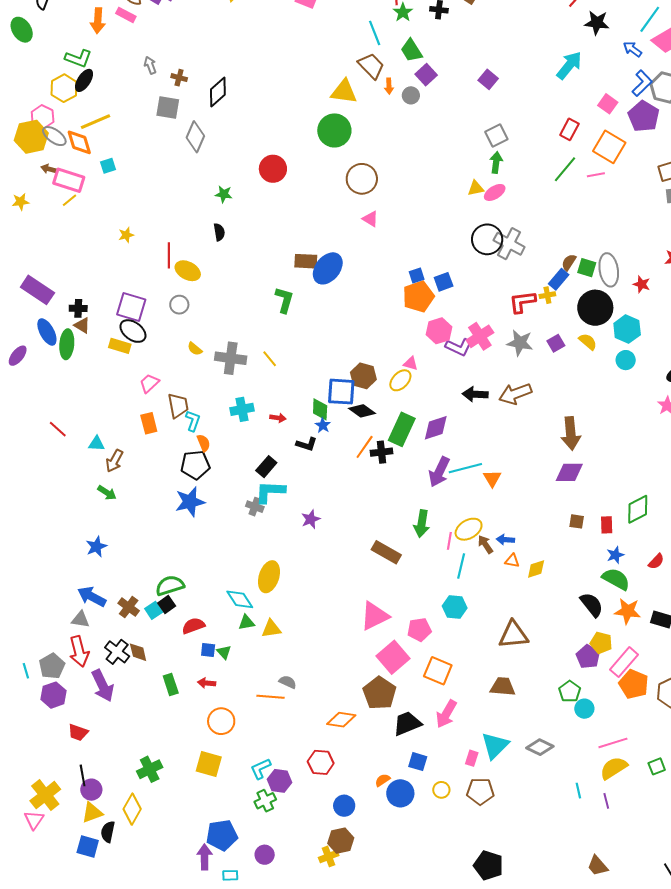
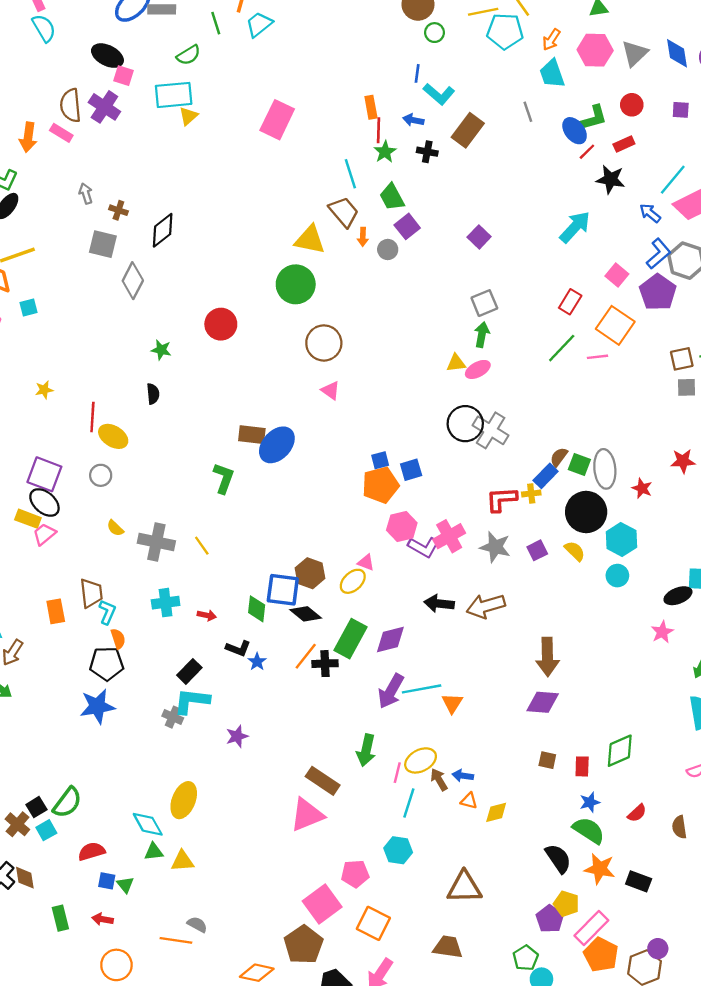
pink trapezoid: (149, 383) -> (44, 534), moved
blue star: (323, 425) -> (257, 662), moved
green semicircle: (170, 586) -> (67, 802), turned 140
black square: (167, 604) -> (36, 807), moved
pink triangle: (374, 616) -> (307, 815), moved

